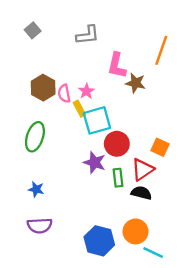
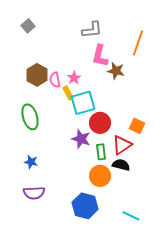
gray L-shape: (88, 35) -> (92, 30), moved
green ellipse: (35, 137) -> (30, 117), turned -35
orange circle: (136, 231) -> (100, 176), moved

